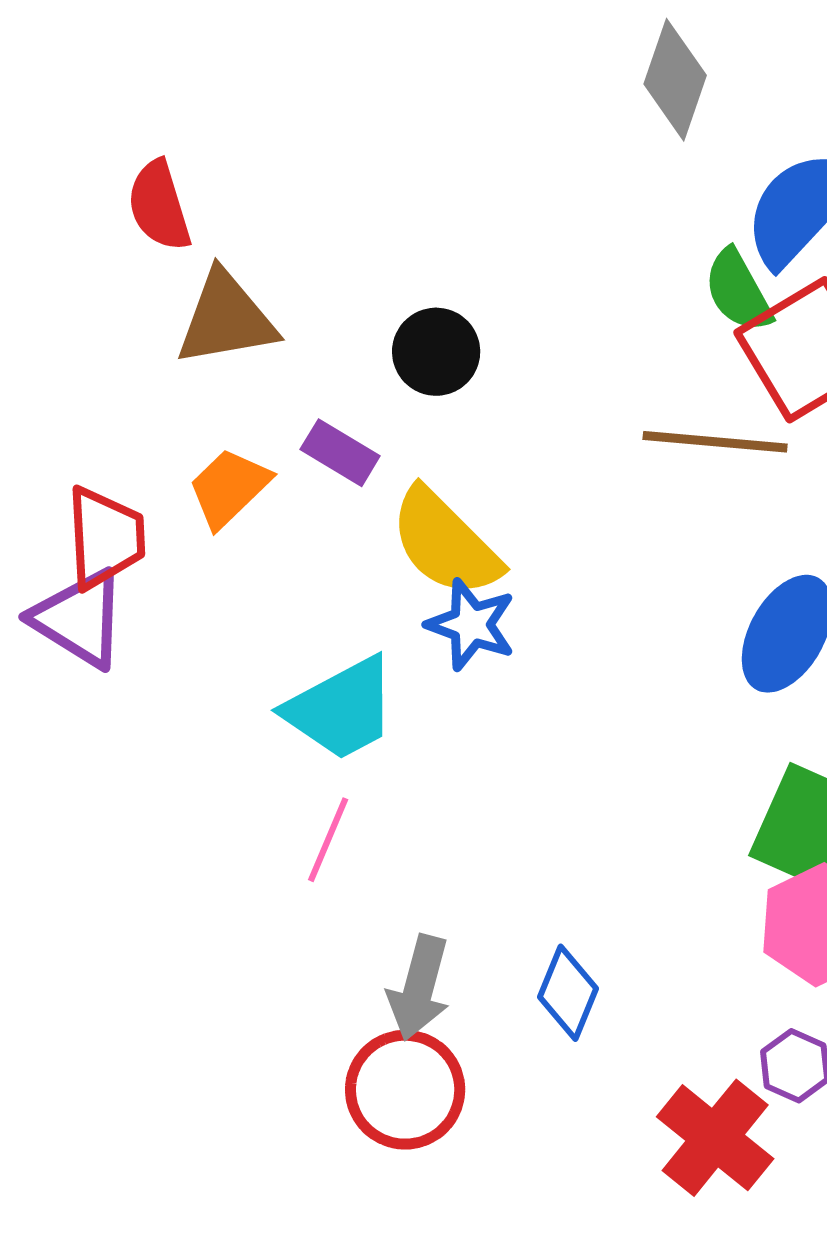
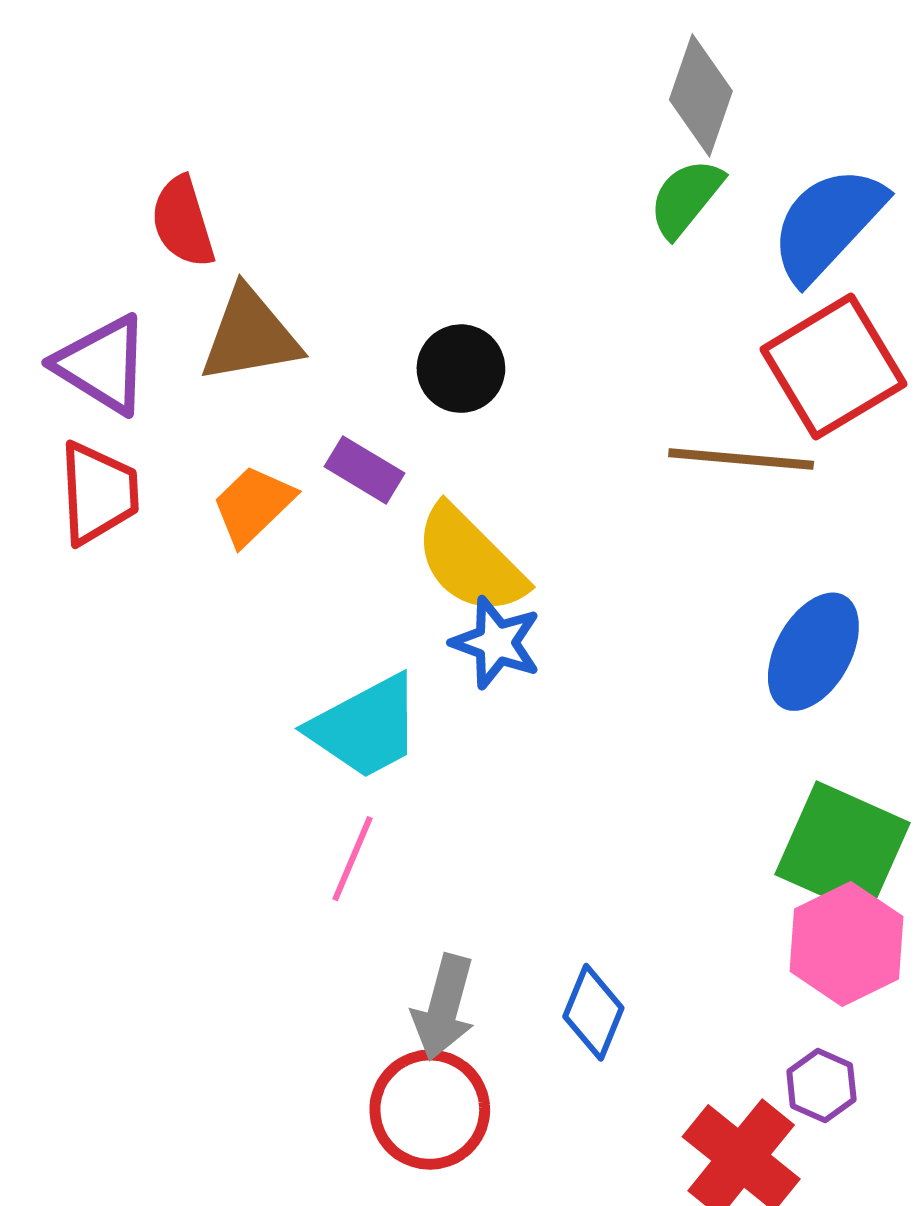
green semicircle: (738, 291) -> (686, 198), moved, turned 68
red trapezoid: (105, 538) -> (98, 493), moved
purple triangle: (79, 619) -> (102, 365), moved

